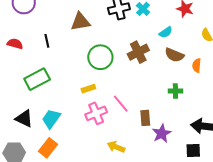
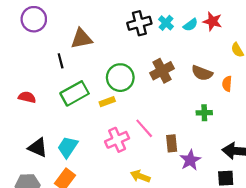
brown triangle: (80, 22) -> (81, 39), moved
cyan semicircle: (166, 32) -> (190, 25), moved
red semicircle: (15, 44) -> (27, 97), moved
green rectangle: (37, 79) -> (75, 93), moved
yellow rectangle: (88, 89) -> (107, 102), moved

